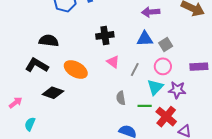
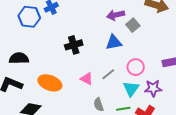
gray square: (166, 44) -> (133, 25), moved
pink triangle: (113, 62) -> (87, 79), moved
gray line: (135, 69) -> (108, 74), turned 32

